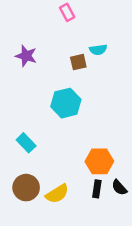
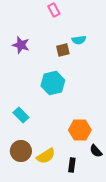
black rectangle: (97, 189) -> (72, 165), moved

